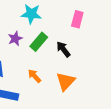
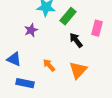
pink rectangle: (77, 19) -> (97, 28), moved
green rectangle: (39, 42) -> (68, 16), moved

